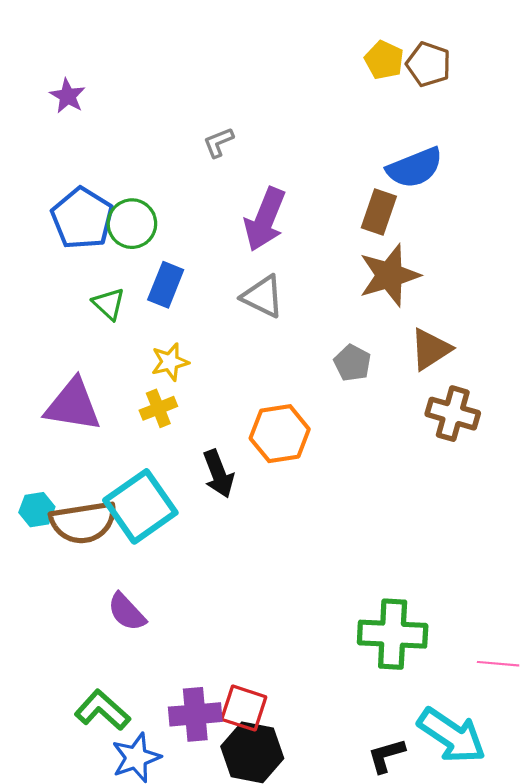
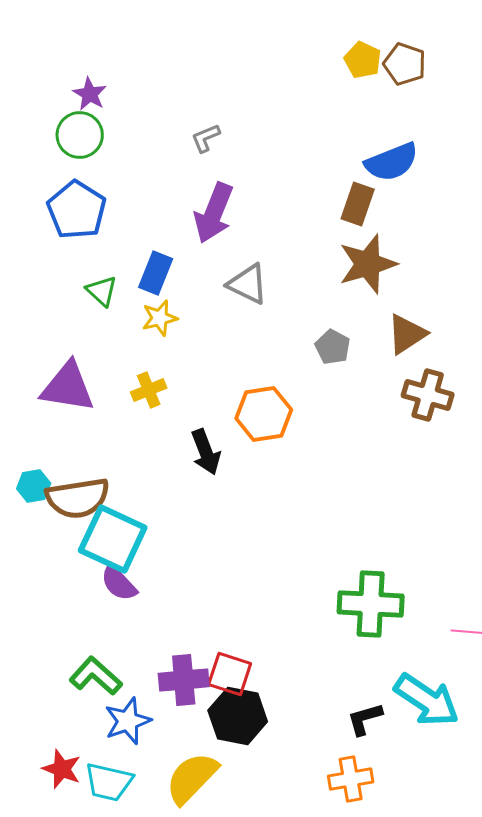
purple star: (68, 96) -> (90, 94), moved
purple arrow: (265, 219) -> (214, 213), moved
green circle: (132, 224) -> (80, 135), moved
yellow star: (170, 362) -> (160, 318), moved
cyan square: (140, 506) -> (113, 539), moved, turned -30

